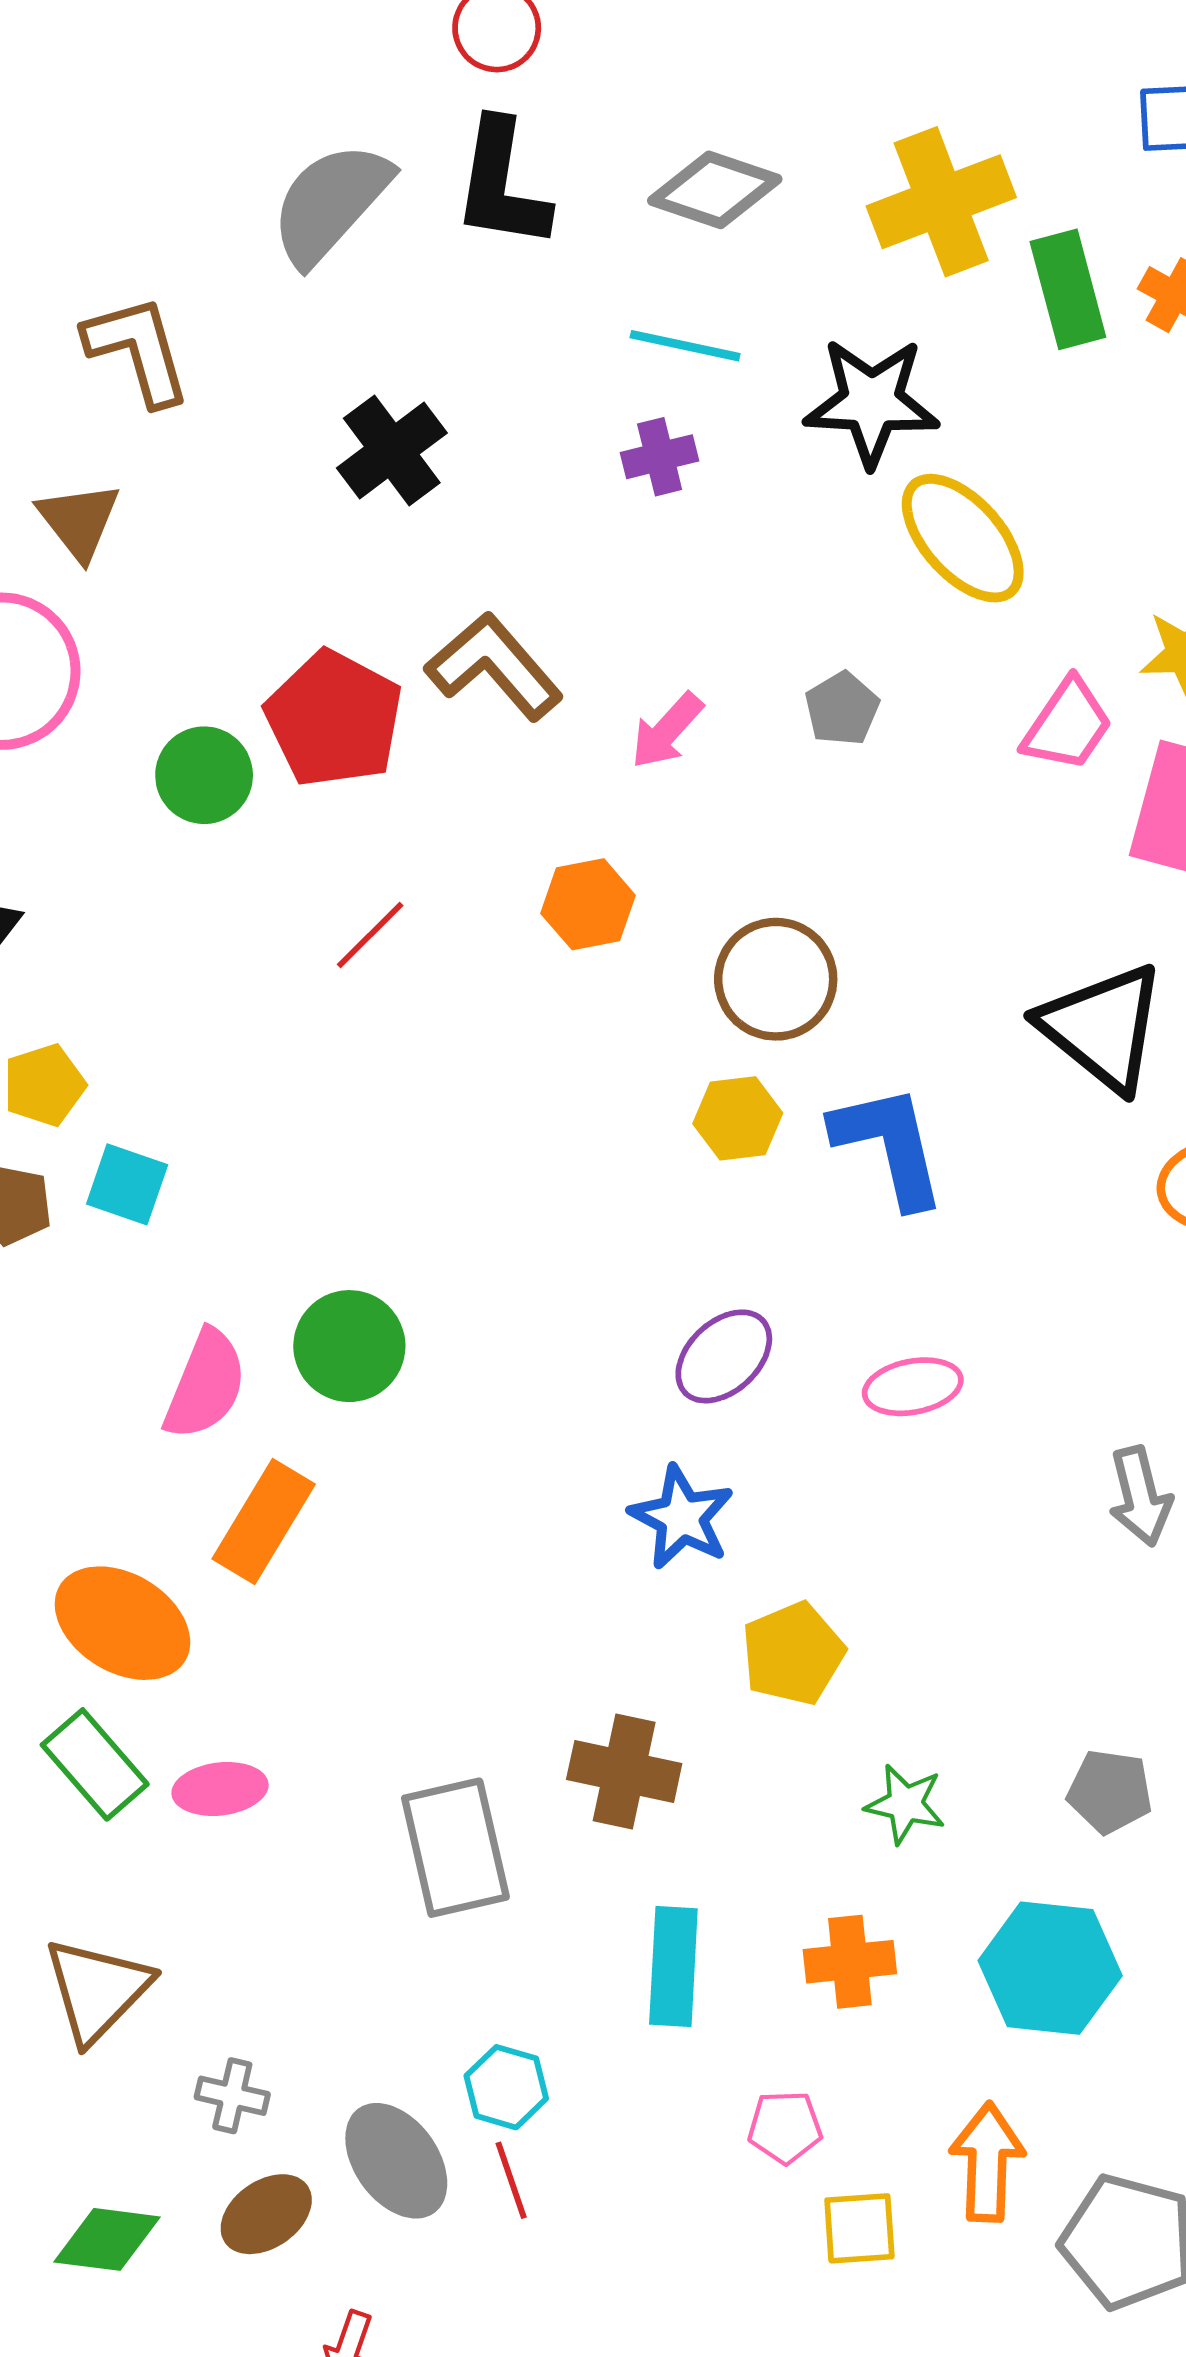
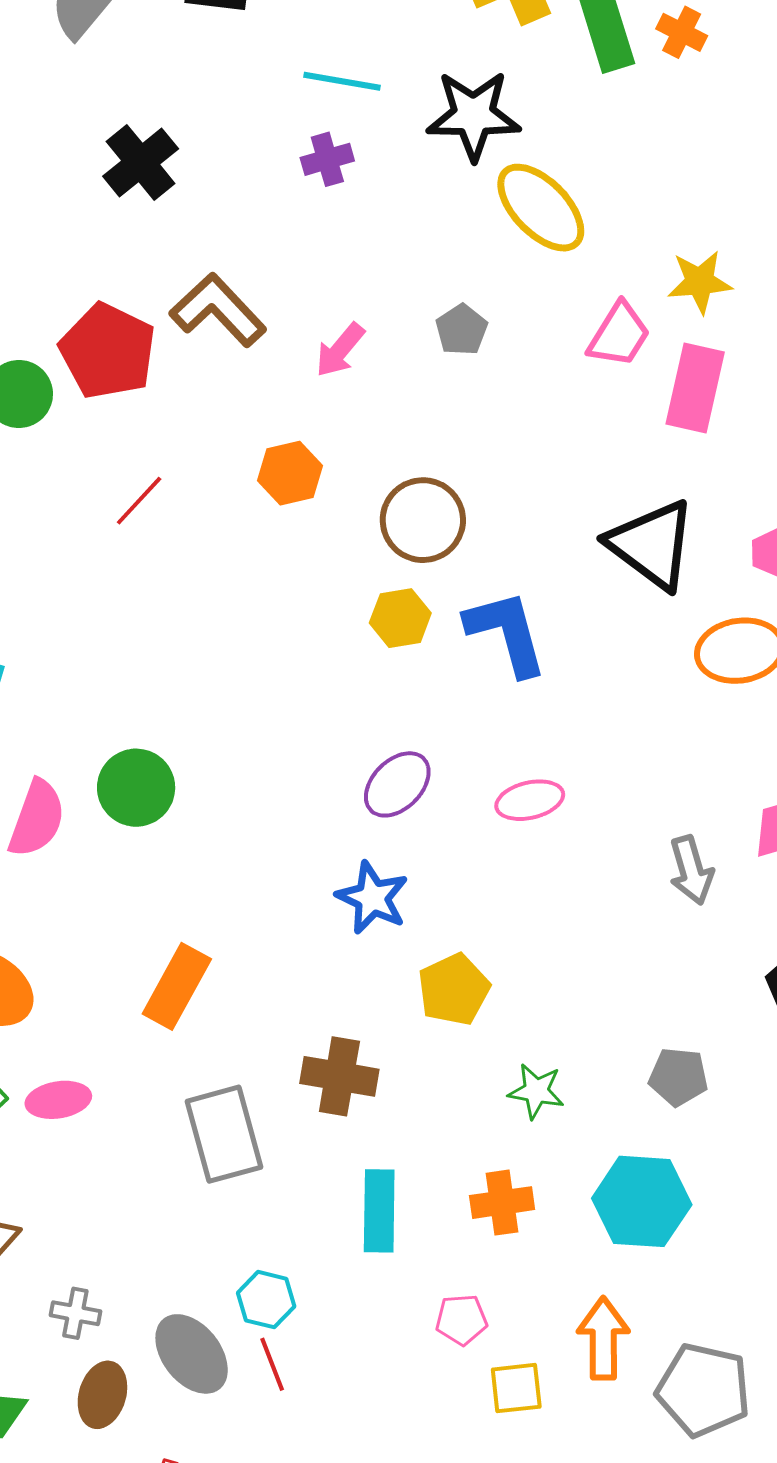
orange rectangle: (264, 1522) -> (177, 986), moved
brown ellipse: (266, 2214) -> (102, 1395), turned -36

